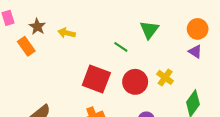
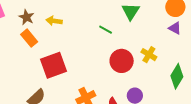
orange rectangle: (26, 46) -> (29, 38), moved
red square: (96, 79) -> (54, 65), moved, turned -36

